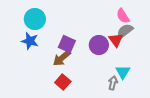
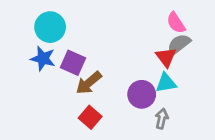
purple square: (67, 44) -> (73, 63), moved
purple circle: (99, 45) -> (142, 94), moved
cyan triangle: (123, 72) -> (166, 83), moved, turned 49

